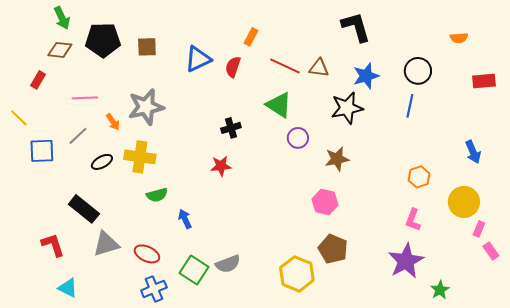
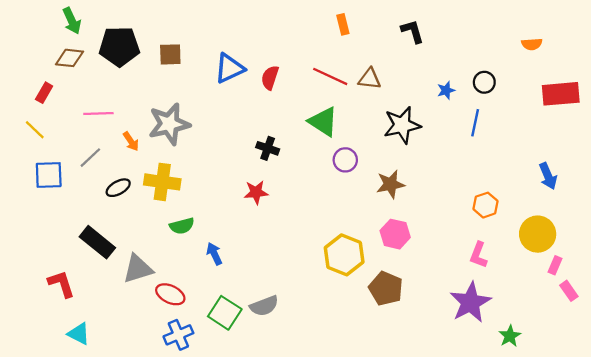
black L-shape: (356, 27) -> (412, 31), size x0.7
orange rectangle: (251, 37) -> (343, 24), moved, turned -42
black circle: (418, 71) -> (484, 82), size x0.7
blue star: (366, 76) -> (446, 90), moved, size x0.6
red rectangle: (484, 81) -> (561, 94), size x1.4
yellow line: (19, 118) -> (35, 130), moved
black cross: (231, 128) -> (268, 148), turned 36
pink hexagon: (325, 202) -> (395, 234), moved
gray triangle: (106, 244) -> (138, 269), moved
yellow hexagon: (297, 274) -> (344, 255), moved

